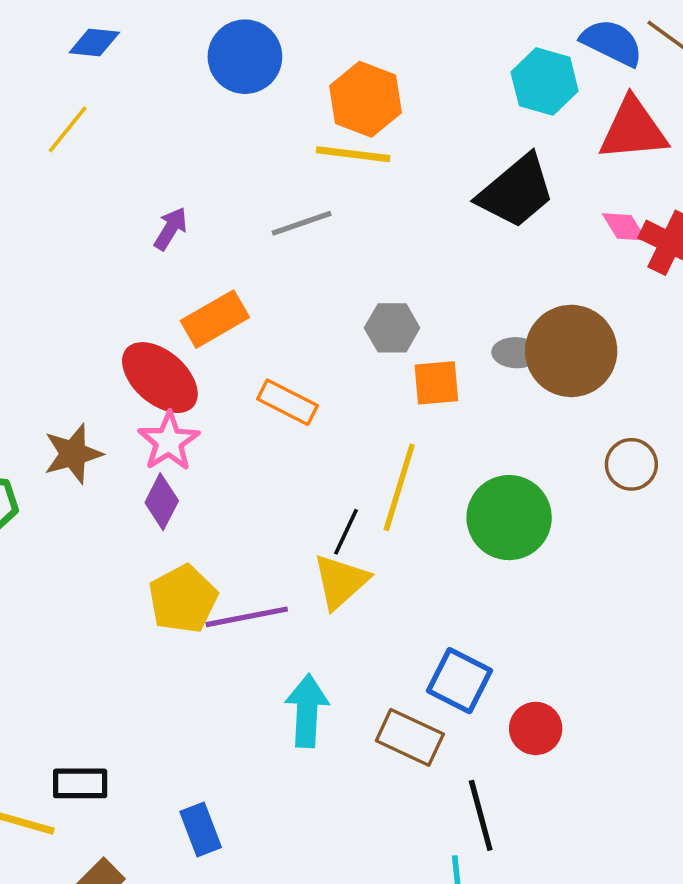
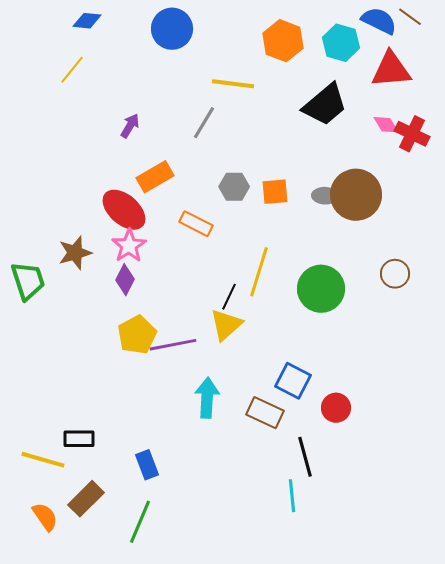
orange hexagon: (365, 99) -> (283, 41), moved
gray line: (302, 223) -> (204, 123), turned -40
gray hexagon: (392, 328) -> (234, 187), moved
orange square: (436, 383) -> (275, 192), moved
brown circle: (631, 464) -> (395, 274), moved

